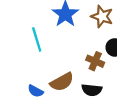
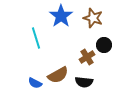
brown cross: (95, 61) -> (87, 57), turned 35

